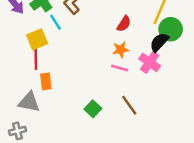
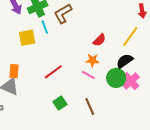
green circle: (171, 29) -> (116, 78), moved
red line: (36, 58) -> (53, 72), moved, turned 42
pink cross: (150, 62) -> (131, 81), moved
orange rectangle: (46, 81) -> (14, 71), moved

